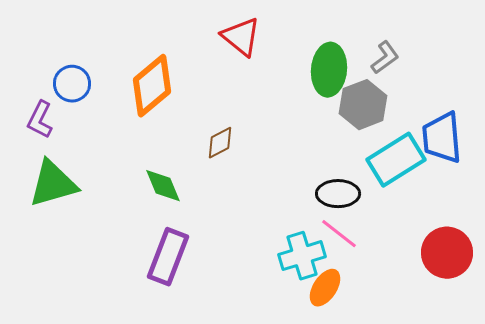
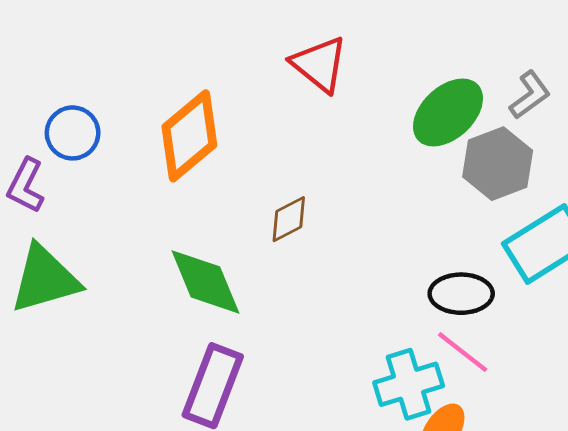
green ellipse: (329, 70) -> (448, 112), turned 42
green diamond: (163, 186) -> (205, 282), size x1.4

